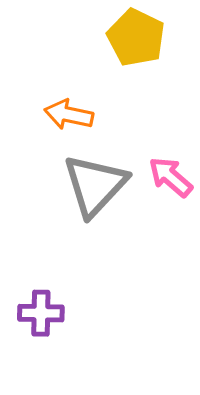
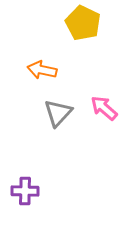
gray triangle: (95, 185) -> (58, 113), size x0.7

